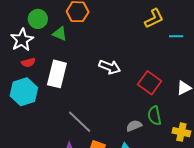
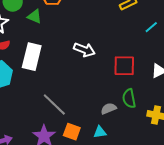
cyan line: (176, 36) -> (151, 27), moved, turned -40
red square: (150, 83) -> (124, 66), turned -35

